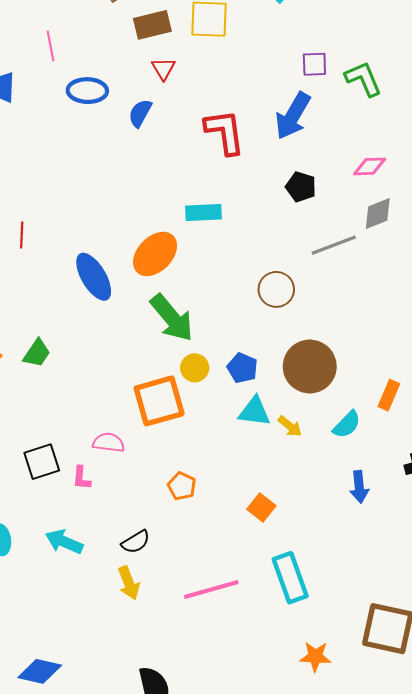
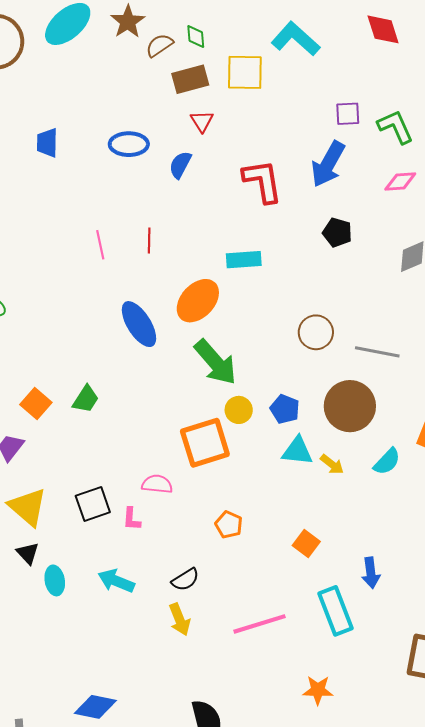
pink line: (50, 46) -> (100, 245), moved
pink diamond: (370, 166) -> (400, 181), moved
red line: (22, 235) -> (149, 241), moved
gray line: (334, 245) -> (377, 352), moved, turned 33
blue arrow: (359, 487) -> (371, 573), moved
orange star: (315, 656) -> (318, 690), moved

